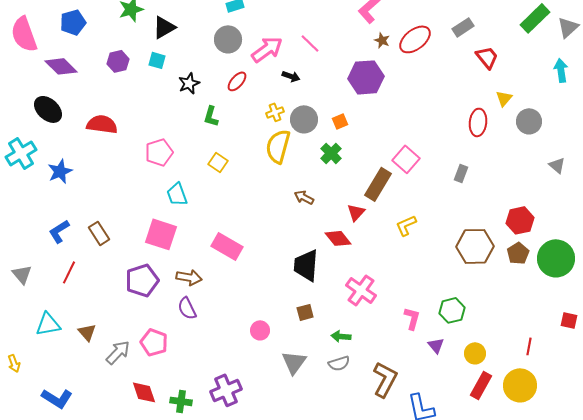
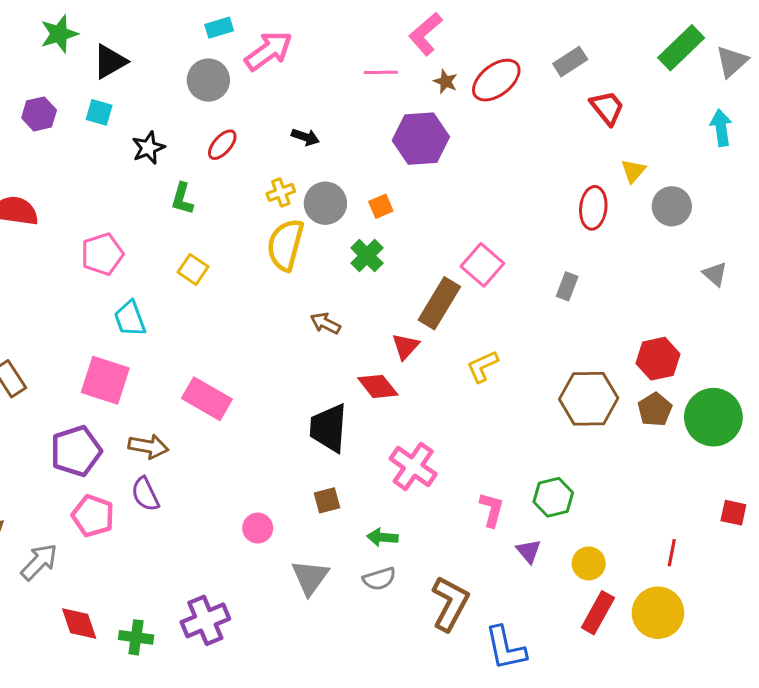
pink line: (310, 43) -> (381, 72), moved, turned -45
pink arrow: (267, 49) -> (268, 51), moved
pink pentagon: (154, 342) -> (93, 516), moved

